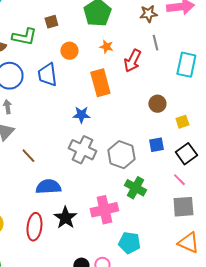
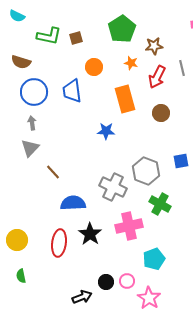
brown star: (148, 14) -> (154, 46), moved
green L-shape: (24, 37) -> (49, 36), moved
gray line: (155, 43) -> (182, 68), moved
brown circle: (157, 104) -> (161, 113), moved
gray cross: (82, 150) -> (113, 187), moved
cyan pentagon: (129, 243) -> (154, 259), turned -30

